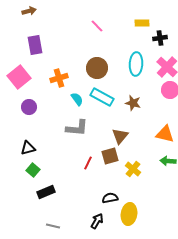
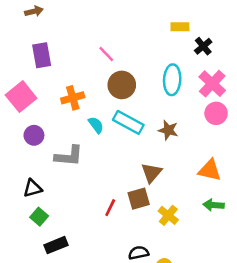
pink line: (97, 26) -> (106, 54), moved
black cross: (160, 38) -> (203, 46), turned -32
gray L-shape: (77, 128) -> (69, 156), moved

